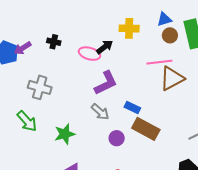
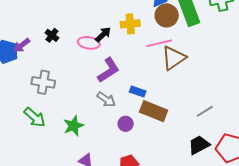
yellow cross: (129, 28) -> (130, 24), moved
brown circle: (170, 35) -> (167, 15), size x1.5
black cross: (54, 42) -> (52, 35), turned 32

